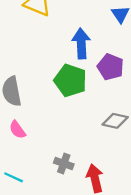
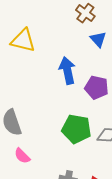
green pentagon: (70, 80) -> (76, 129), moved

